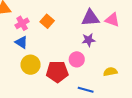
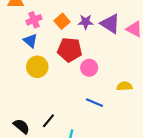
purple triangle: (90, 18) -> (110, 24), turned 30
purple star: (88, 40) -> (86, 22), moved
red pentagon: (57, 72) -> (70, 50), moved

